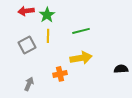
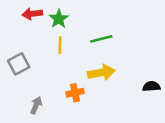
gray square: (27, 45) -> (19, 64), moved

